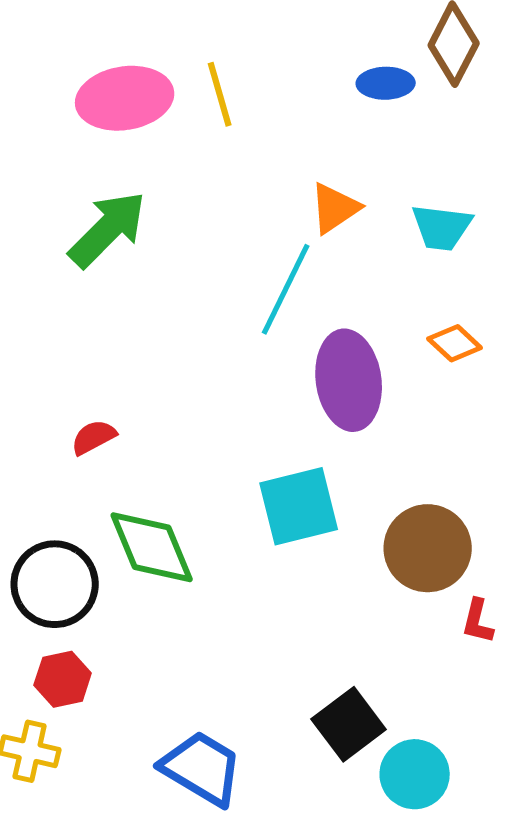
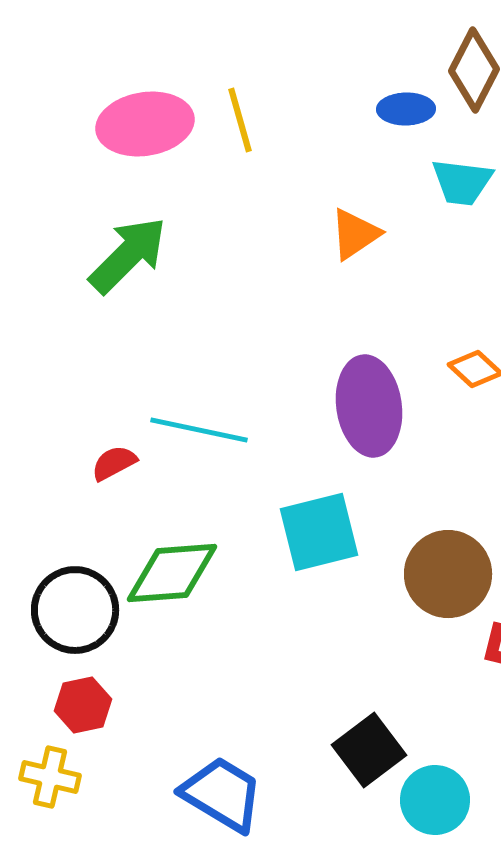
cyan trapezoid: (442, 227) -> (462, 182), moved
cyan line: (286, 289) -> (199, 430), moved, turned 76
green diamond: (152, 547) -> (172, 573), turned -72

